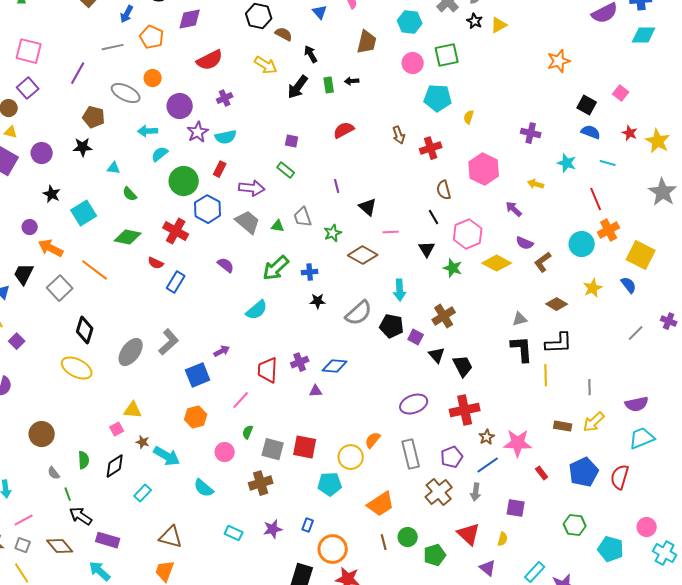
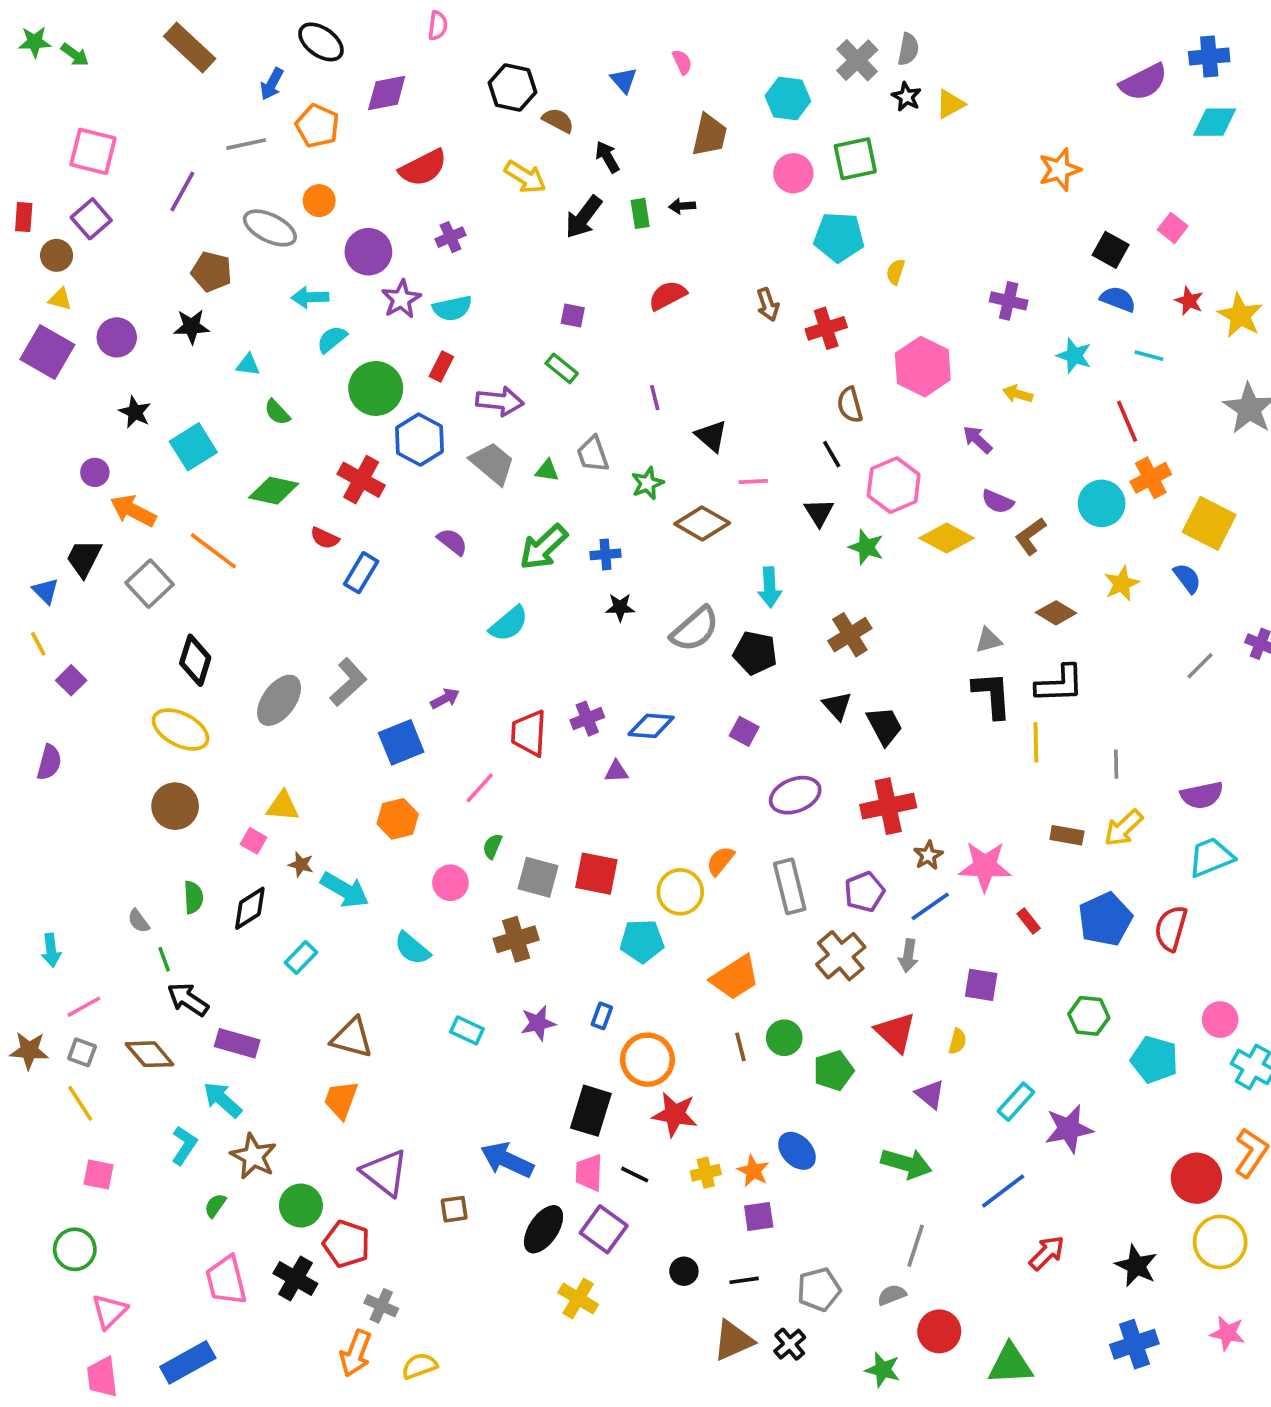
purple square: (416, 337) -> (744, 731), moved
pink square: (117, 429) -> (254, 841), turned -32
brown circle: (42, 434) -> (175, 806), moved

